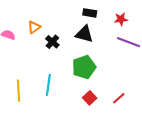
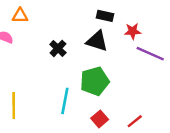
red star: (121, 19) -> (133, 31), moved
orange triangle: (34, 27) -> (20, 16), moved, turned 32
cyan line: (48, 85) -> (65, 101), moved

